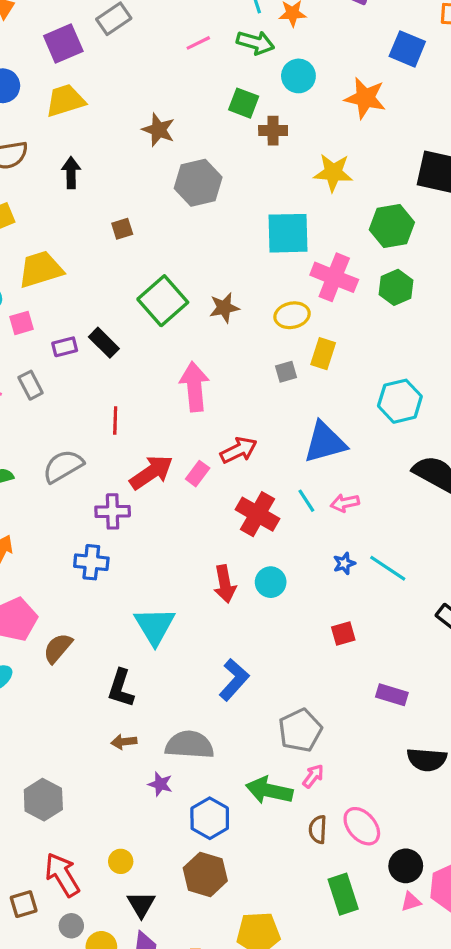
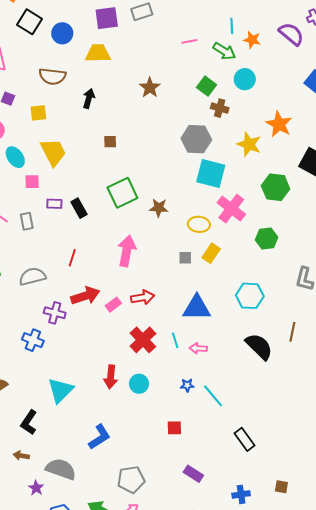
orange star: (365, 98) -> (279, 124), moved
gray hexagon: (198, 183) -> (196, 139), moved
yellow trapezoid: (41, 269) -> (53, 152), turned 64
green hexagon: (396, 287) -> (267, 239), moved

